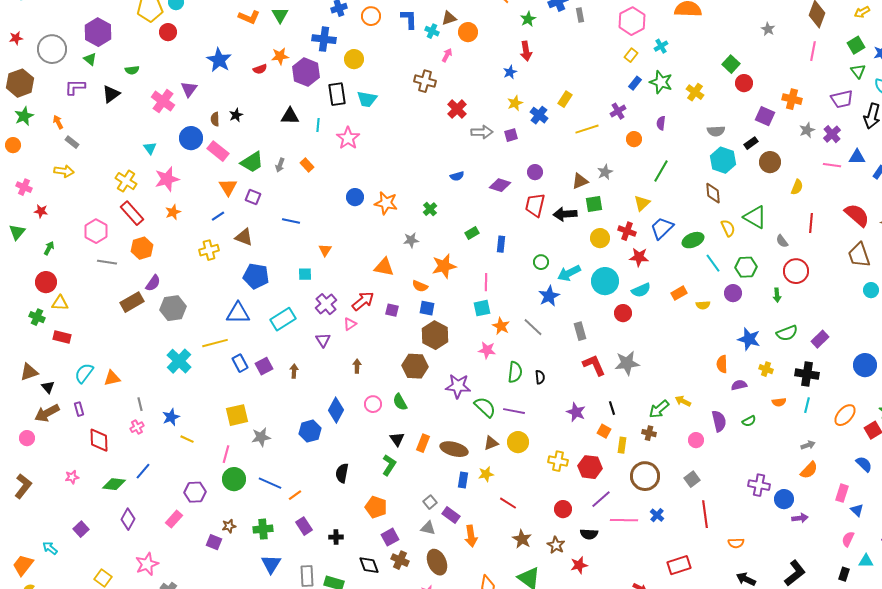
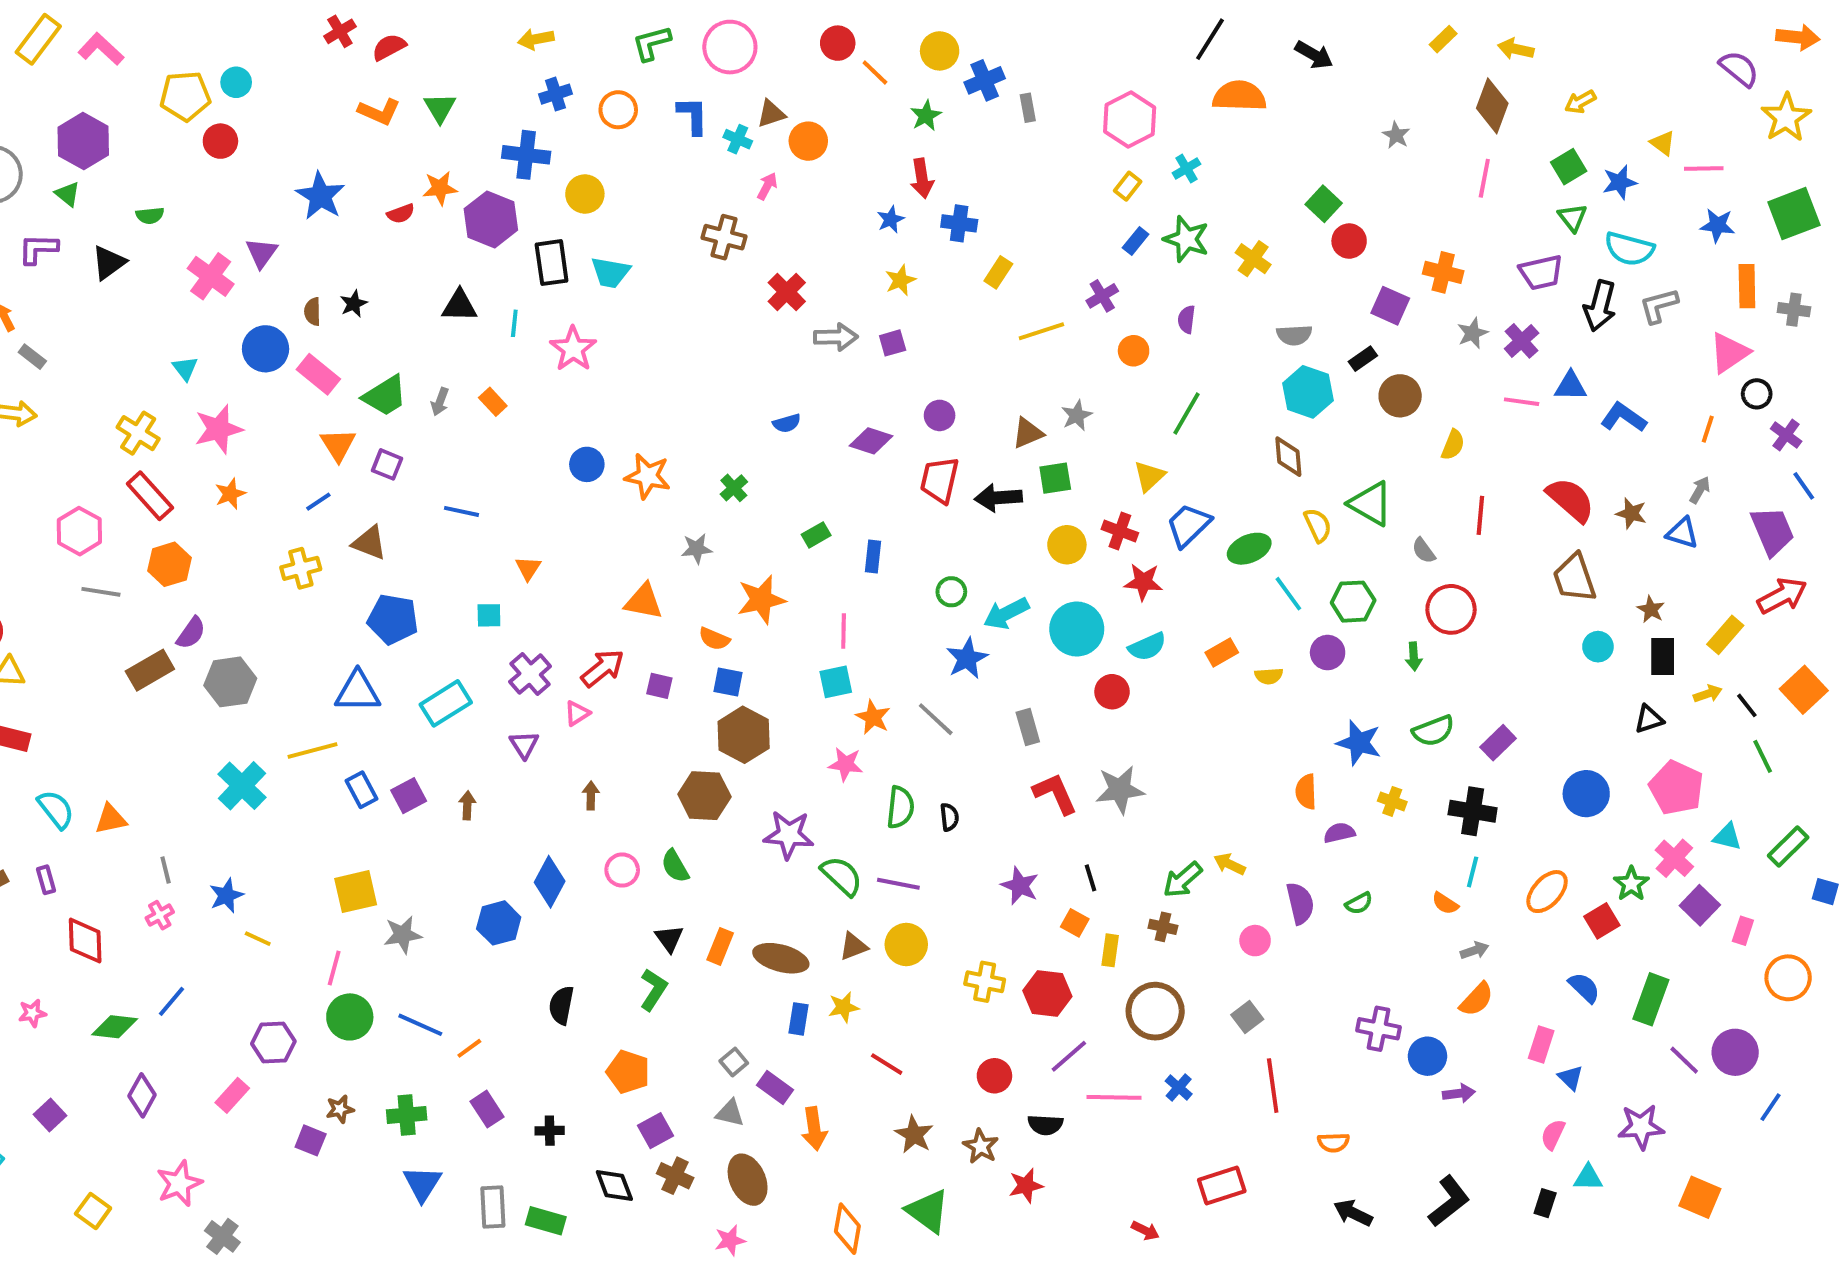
blue cross: (539, 115) -> (959, 223), moved, turned -30
cyan semicircle: (84, 373) -> (56, 809), turned 105
orange semicircle: (779, 402) -> (1445, 903), moved, turned 40

